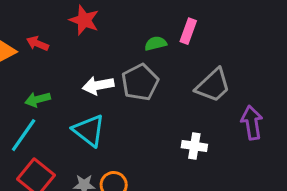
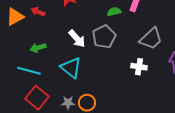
white arrow: (98, 85) -> (77, 39), turned -120
cyan line: (24, 135) -> (29, 71), turned 70
white cross: (194, 146) -> (139, 67), moved

